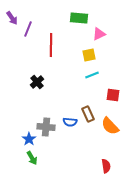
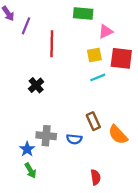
red square: (113, 95) -> (121, 58), moved, size x1.5
blue semicircle: (70, 122) -> (74, 139), moved
red semicircle: (106, 166) -> (96, 177), moved

